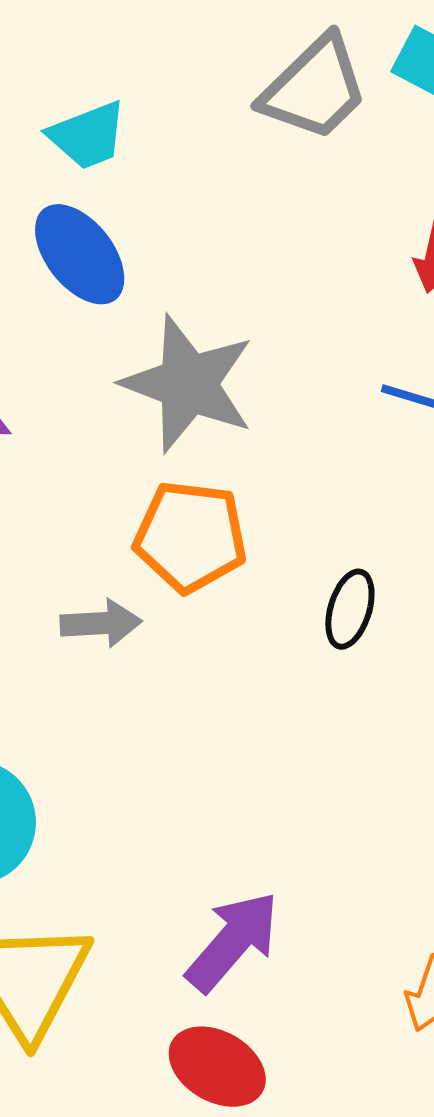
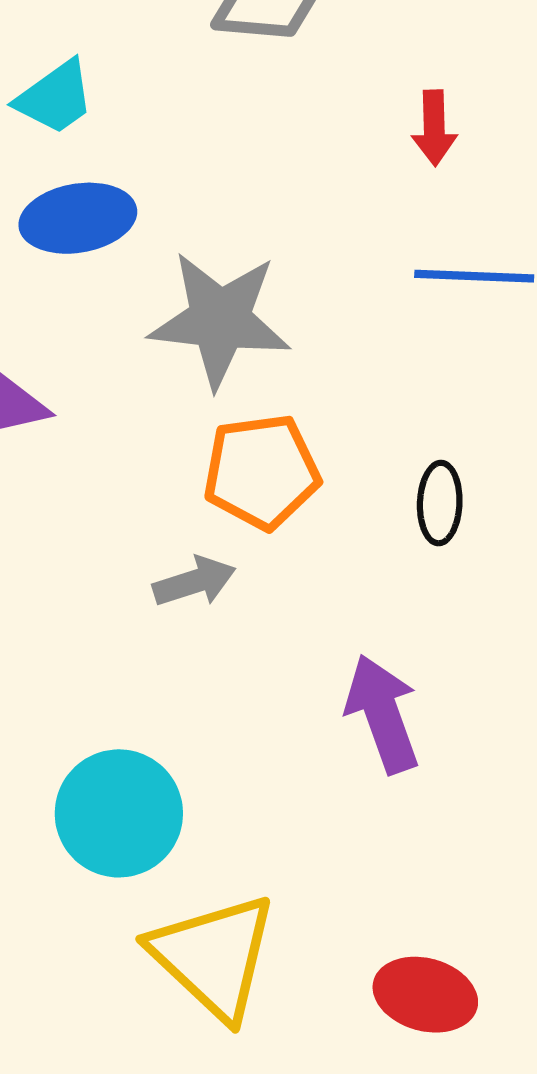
blue ellipse: (80, 254) -> (78, 218), turned -47
purple arrow: (233, 941) -> (383, 714), moved, turned -46

